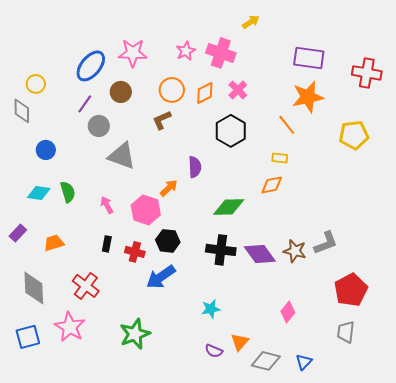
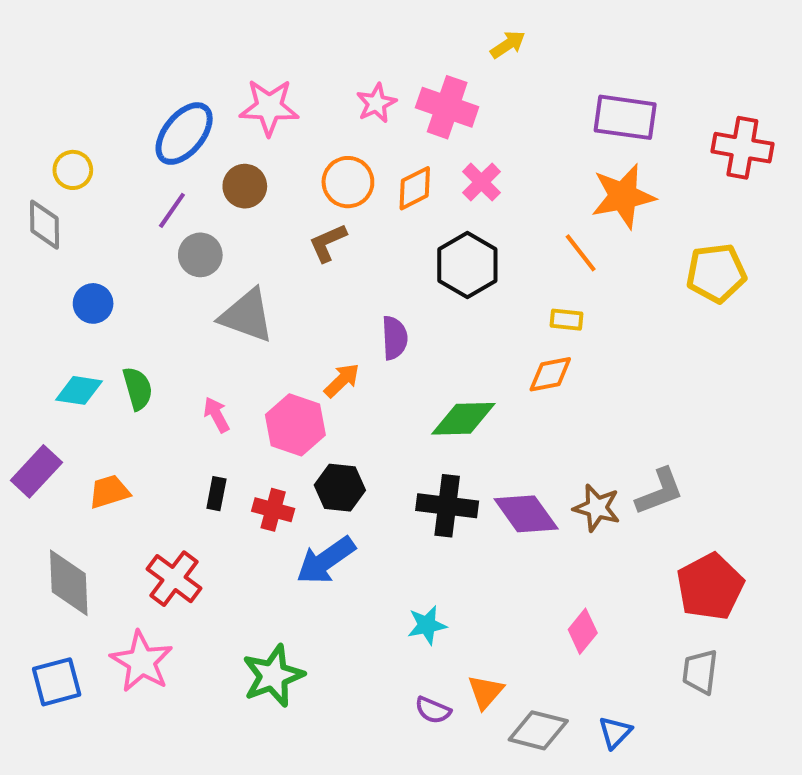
purple rectangle: (18, 233) -> (36, 471), size x1.4

